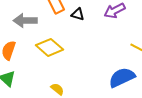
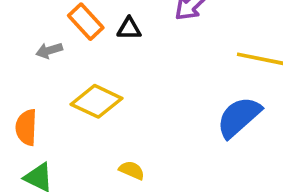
gray arrow: (25, 21) -> (49, 51), moved, size x0.6

